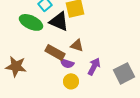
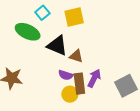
black triangle: (59, 21) -> (57, 45), moved
brown rectangle: (55, 52) -> (79, 84), moved, turned 54

